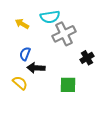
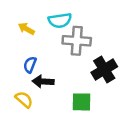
gray cross: (64, 34) -> (77, 41), turned 30
black cross: (87, 58) -> (104, 70), size x1.5

